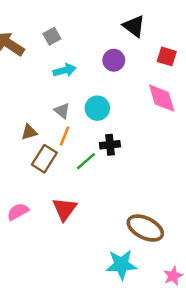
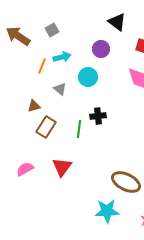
cyan circle: (97, 108) -> (88, 77), moved
orange line: (65, 136) -> (42, 66), moved
green line: (86, 161) -> (79, 129), turned -42

